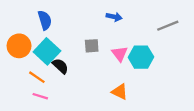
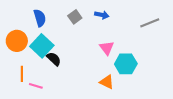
gray square: (92, 46) -> (75, 17), moved, turned -32
cyan hexagon: (141, 57) -> (126, 64), moved
orange line: (37, 77) -> (22, 74), moved, turned 56

